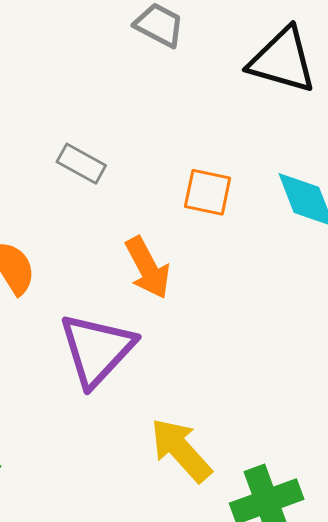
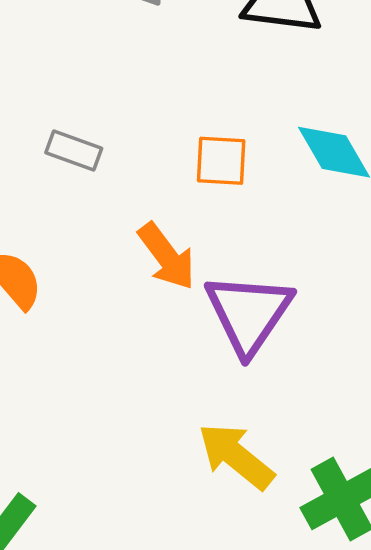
purple triangle: (97, 350) -> (249, 313), moved

